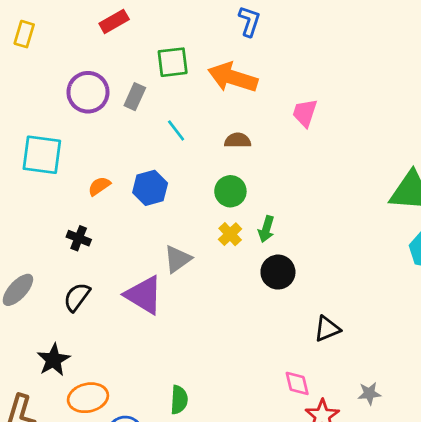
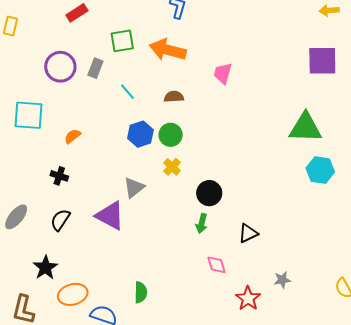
blue hexagon: (150, 188) -> (140, 134), moved
green arrow: (266, 229) -> (202, 223), moved
pink diamond: (297, 383) -> (216, 265), moved

